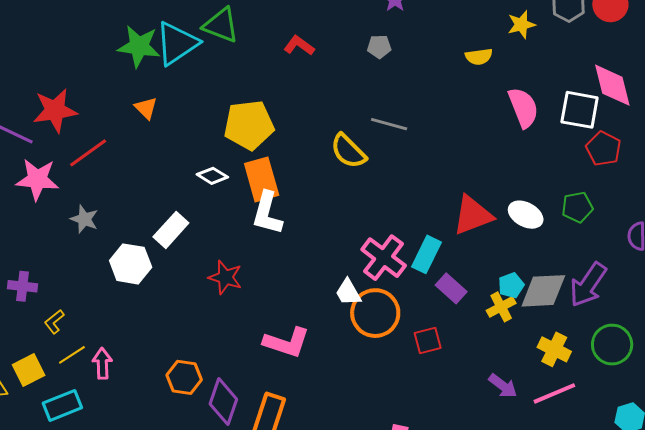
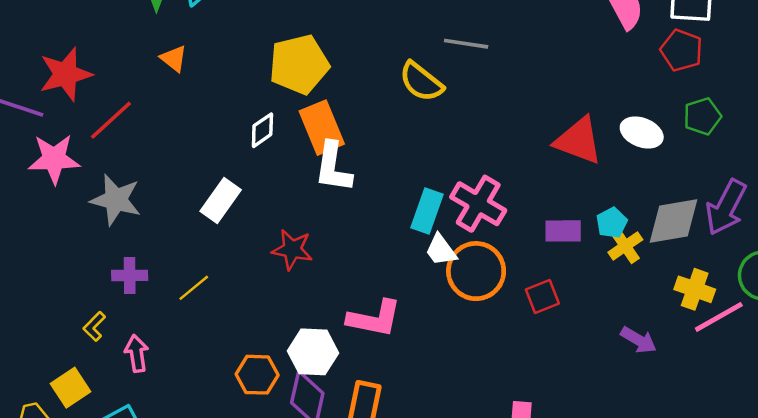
red pentagon: (603, 149) -> (682, 50), moved
white diamond: (212, 176) -> (262, 130), turned -60
red triangle: (473, 215) -> (578, 141), turned 48
gray star: (84, 219) -> (116, 200), size x1.5
cyan rectangle: (426, 254) -> (427, 211), moved
white hexagon: (131, 264) -> (313, 352), moved
cyan pentagon: (511, 285) -> (612, 223), moved
purple cross: (23, 286) -> (130, 275), moved
purple rectangle: (451, 288) -> (563, 231), turned -36
yellow line: (72, 355) -> (194, 288), moved
pink arrow: (102, 363) -> (137, 353), moved
pink line: (554, 393) -> (719, 317), moved

